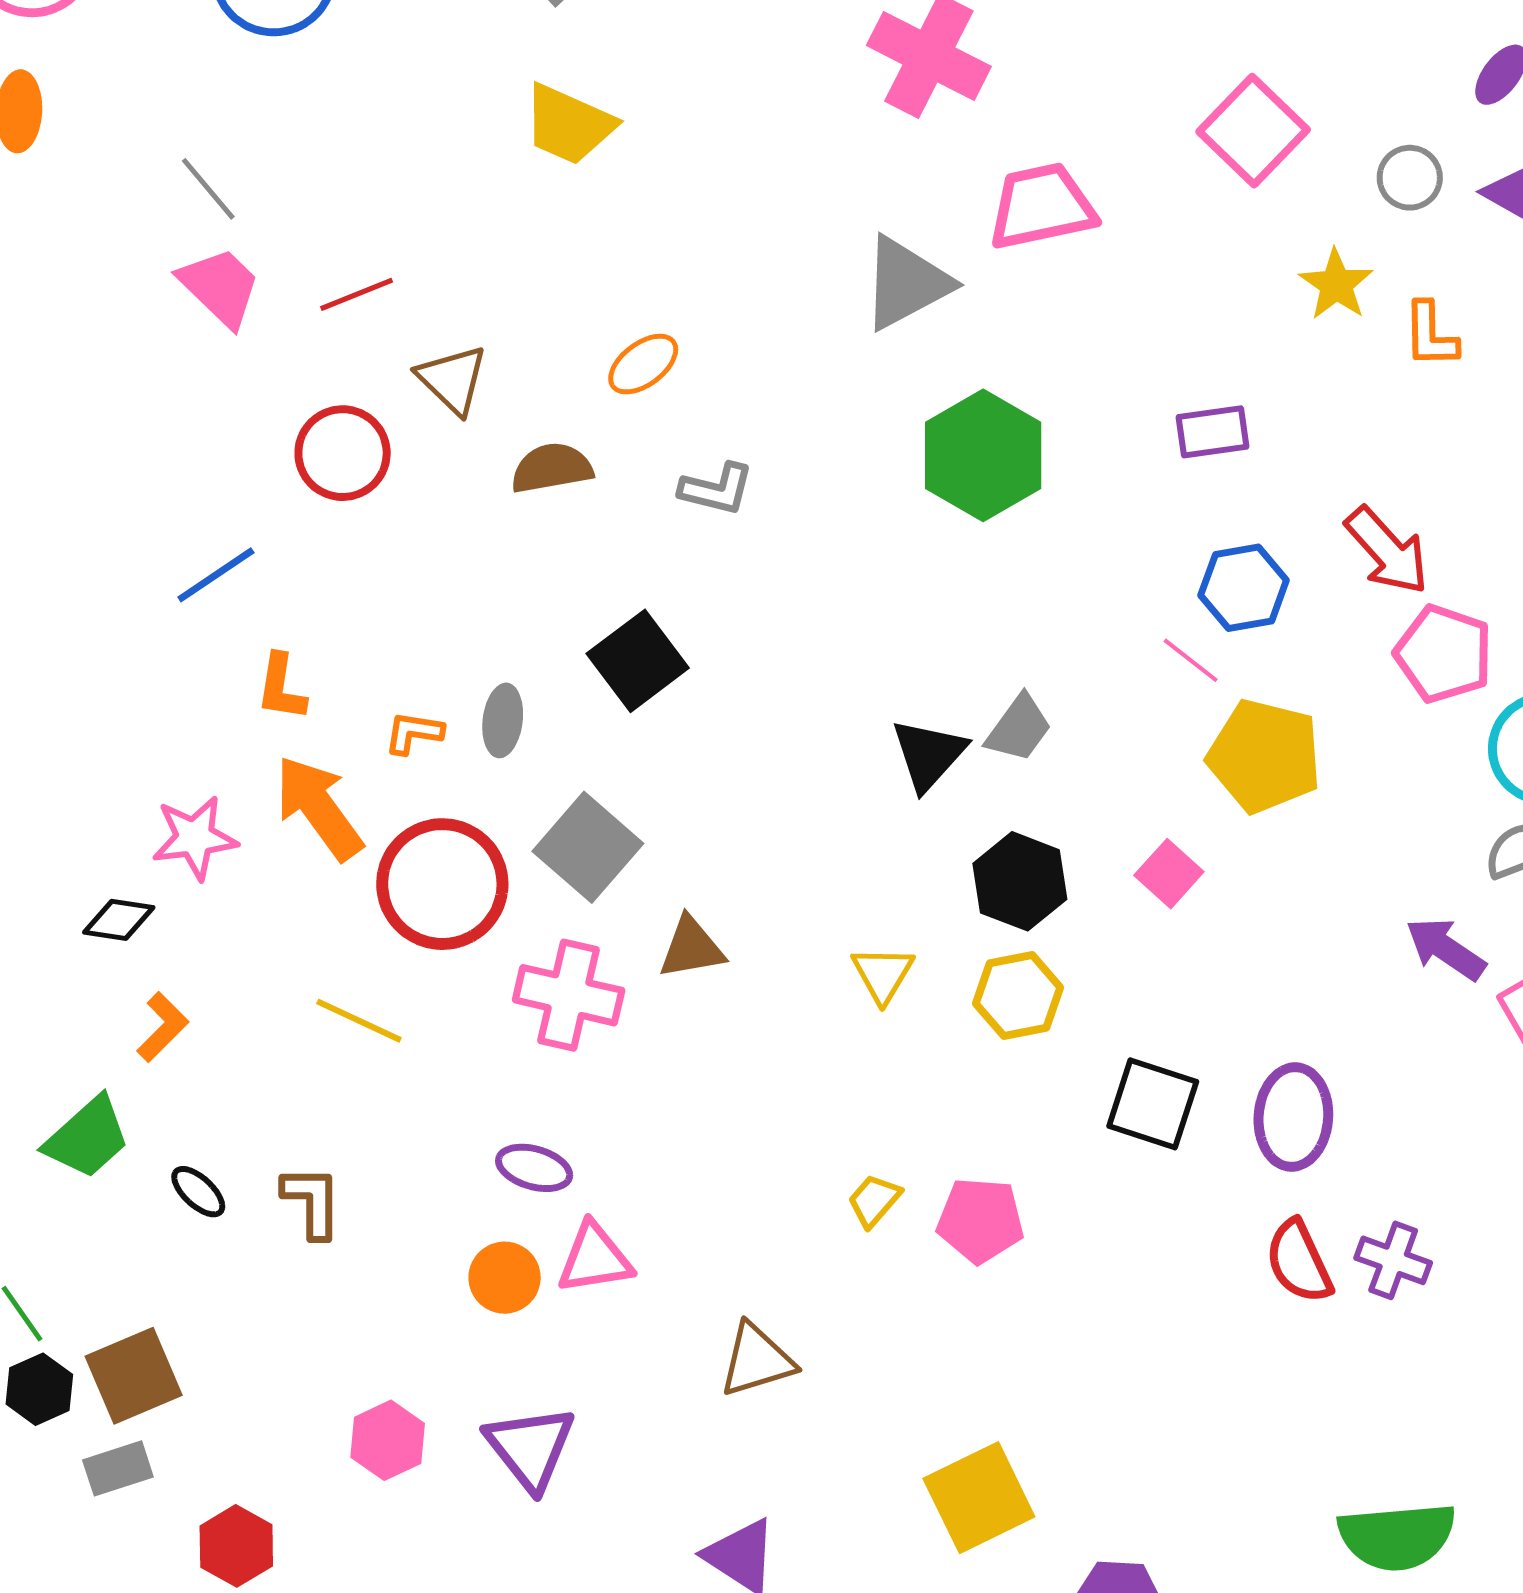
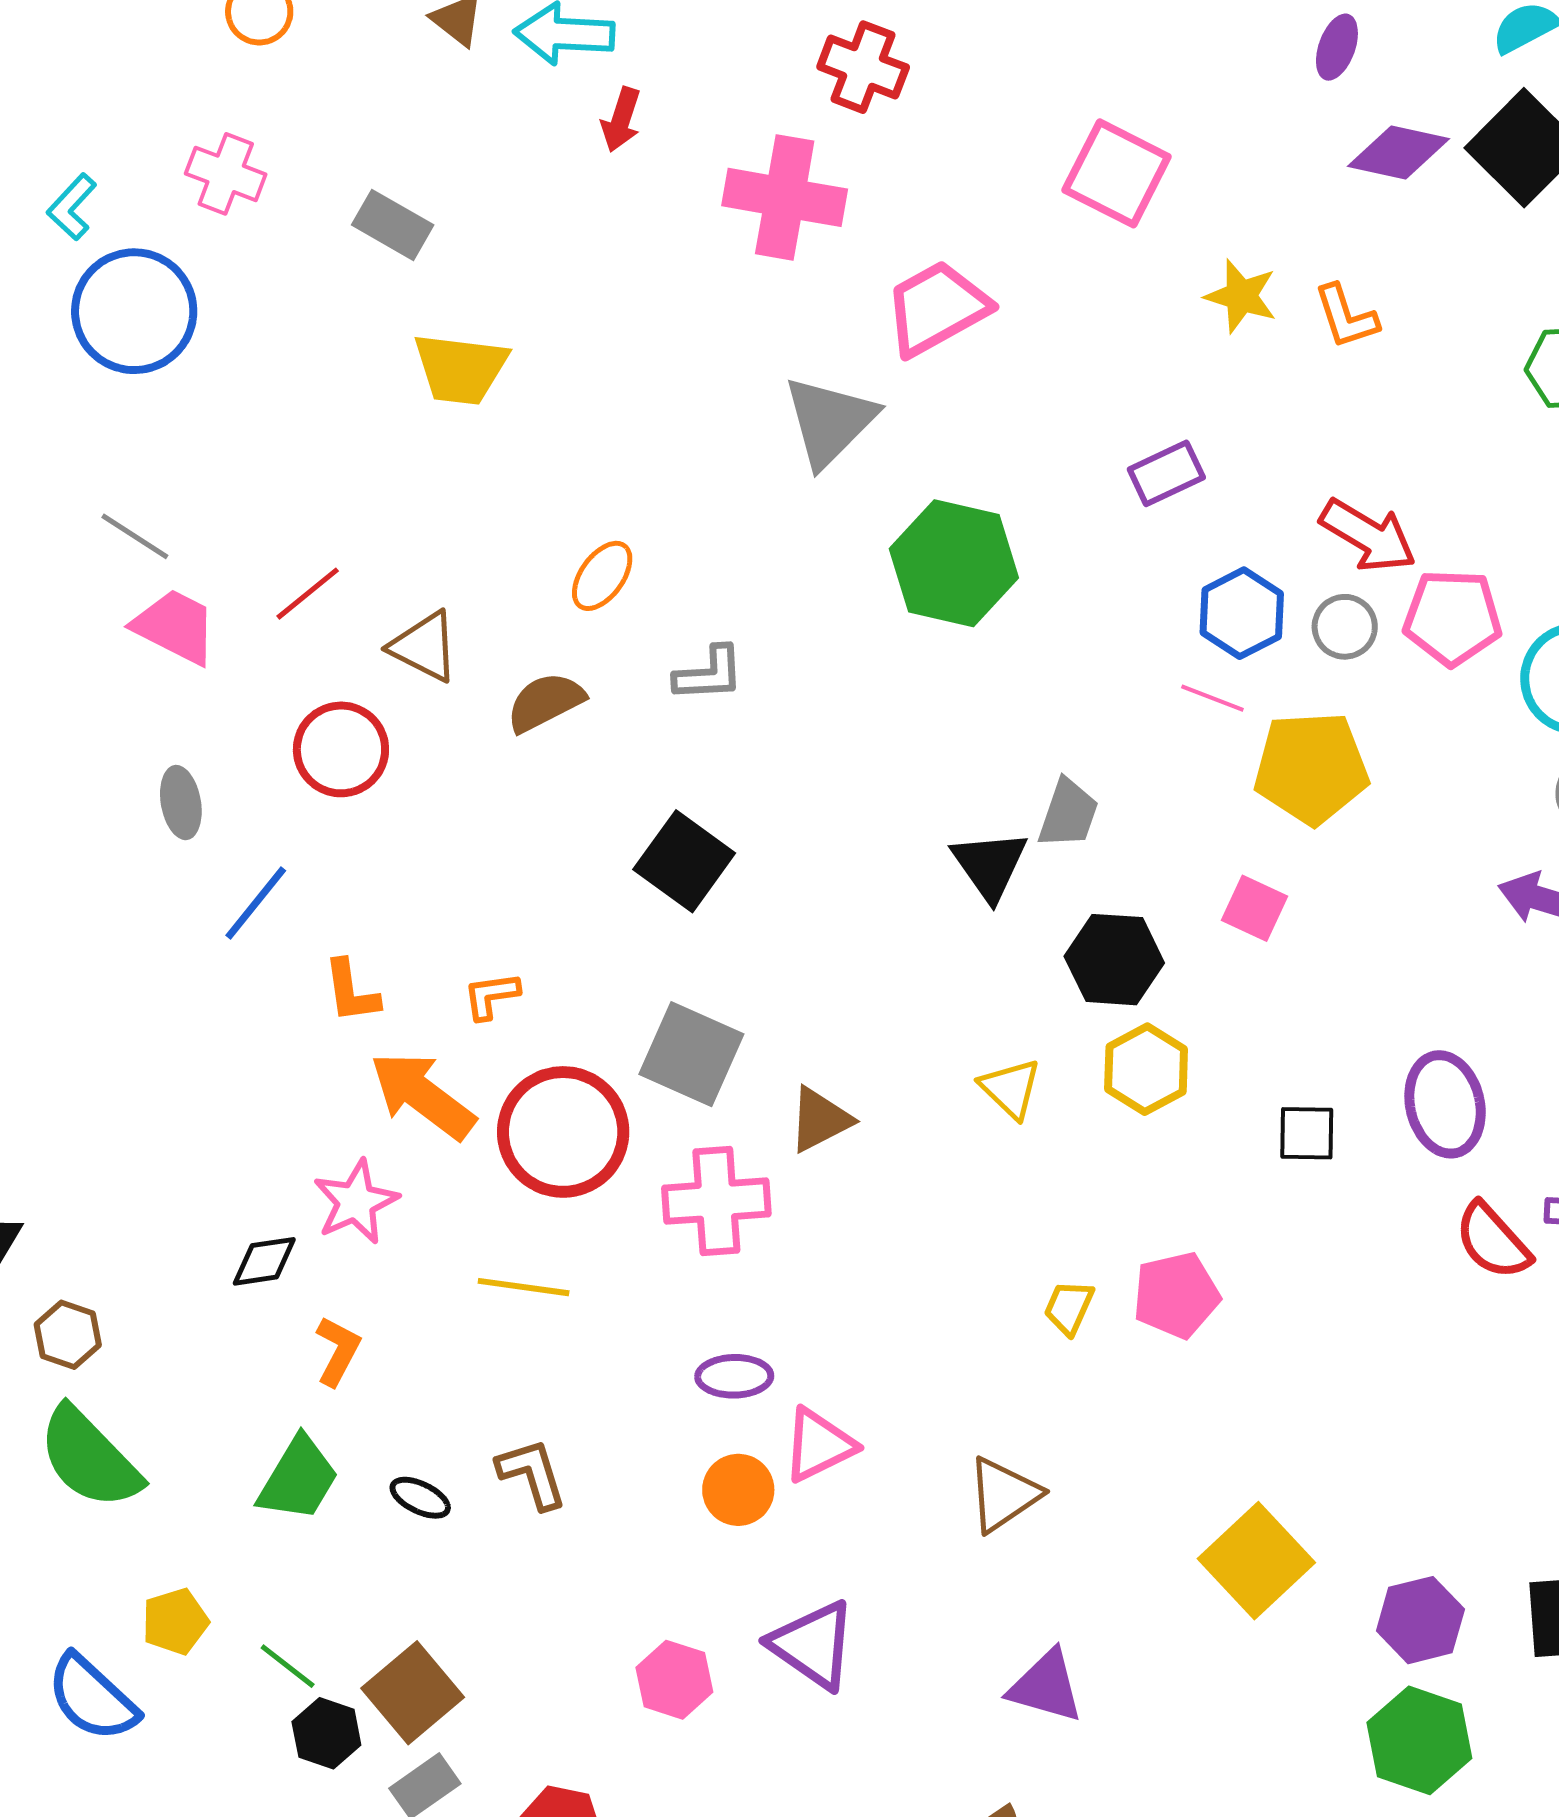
gray circle: (1410, 178) -> (1345, 627), moved
gray ellipse: (503, 720) -> (181, 803), moved
pink star: (195, 838) -> (356, 1202), moved
black square: (1153, 1104) -> (1307, 1133), size x0.7

